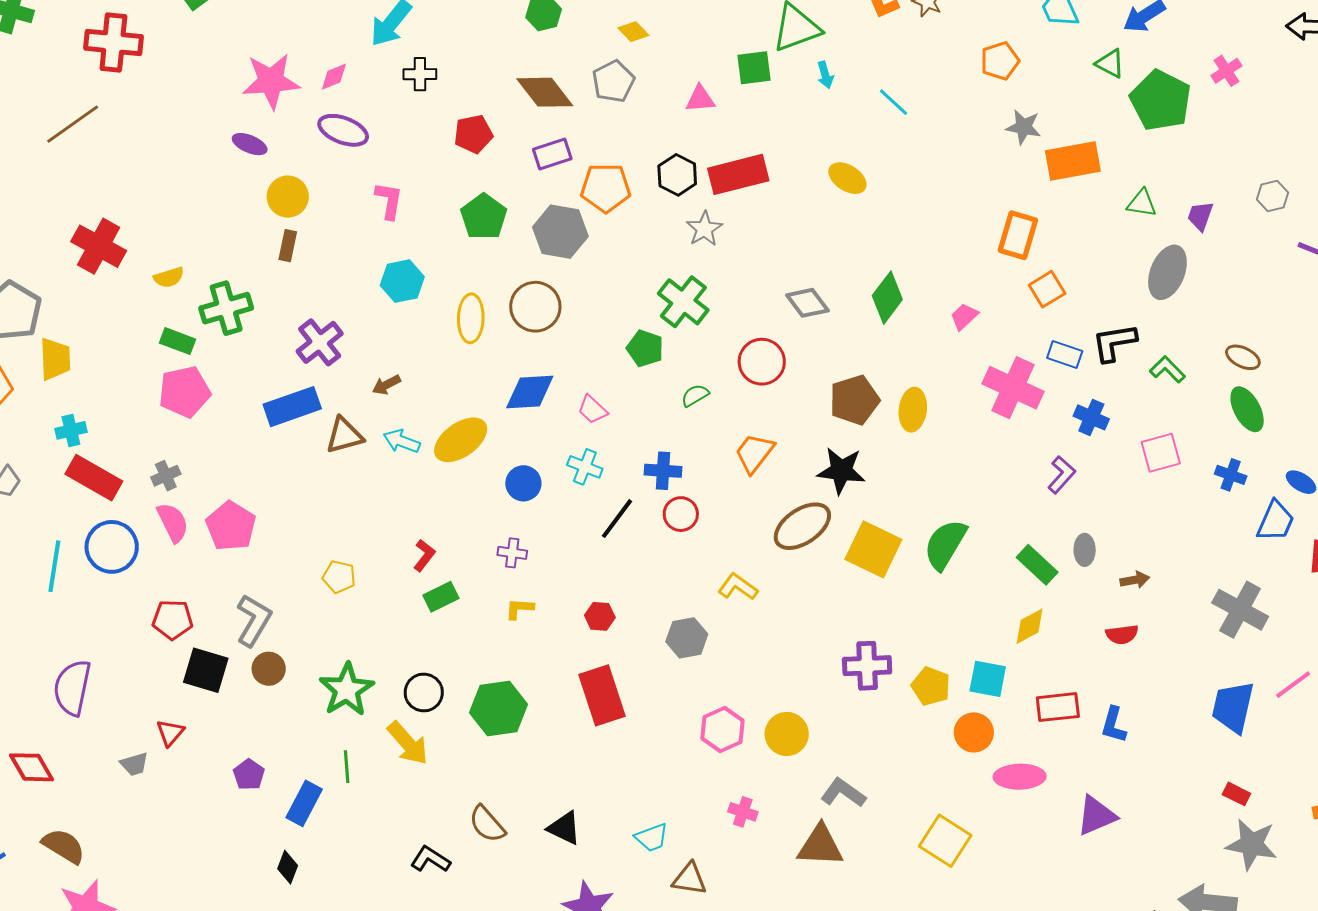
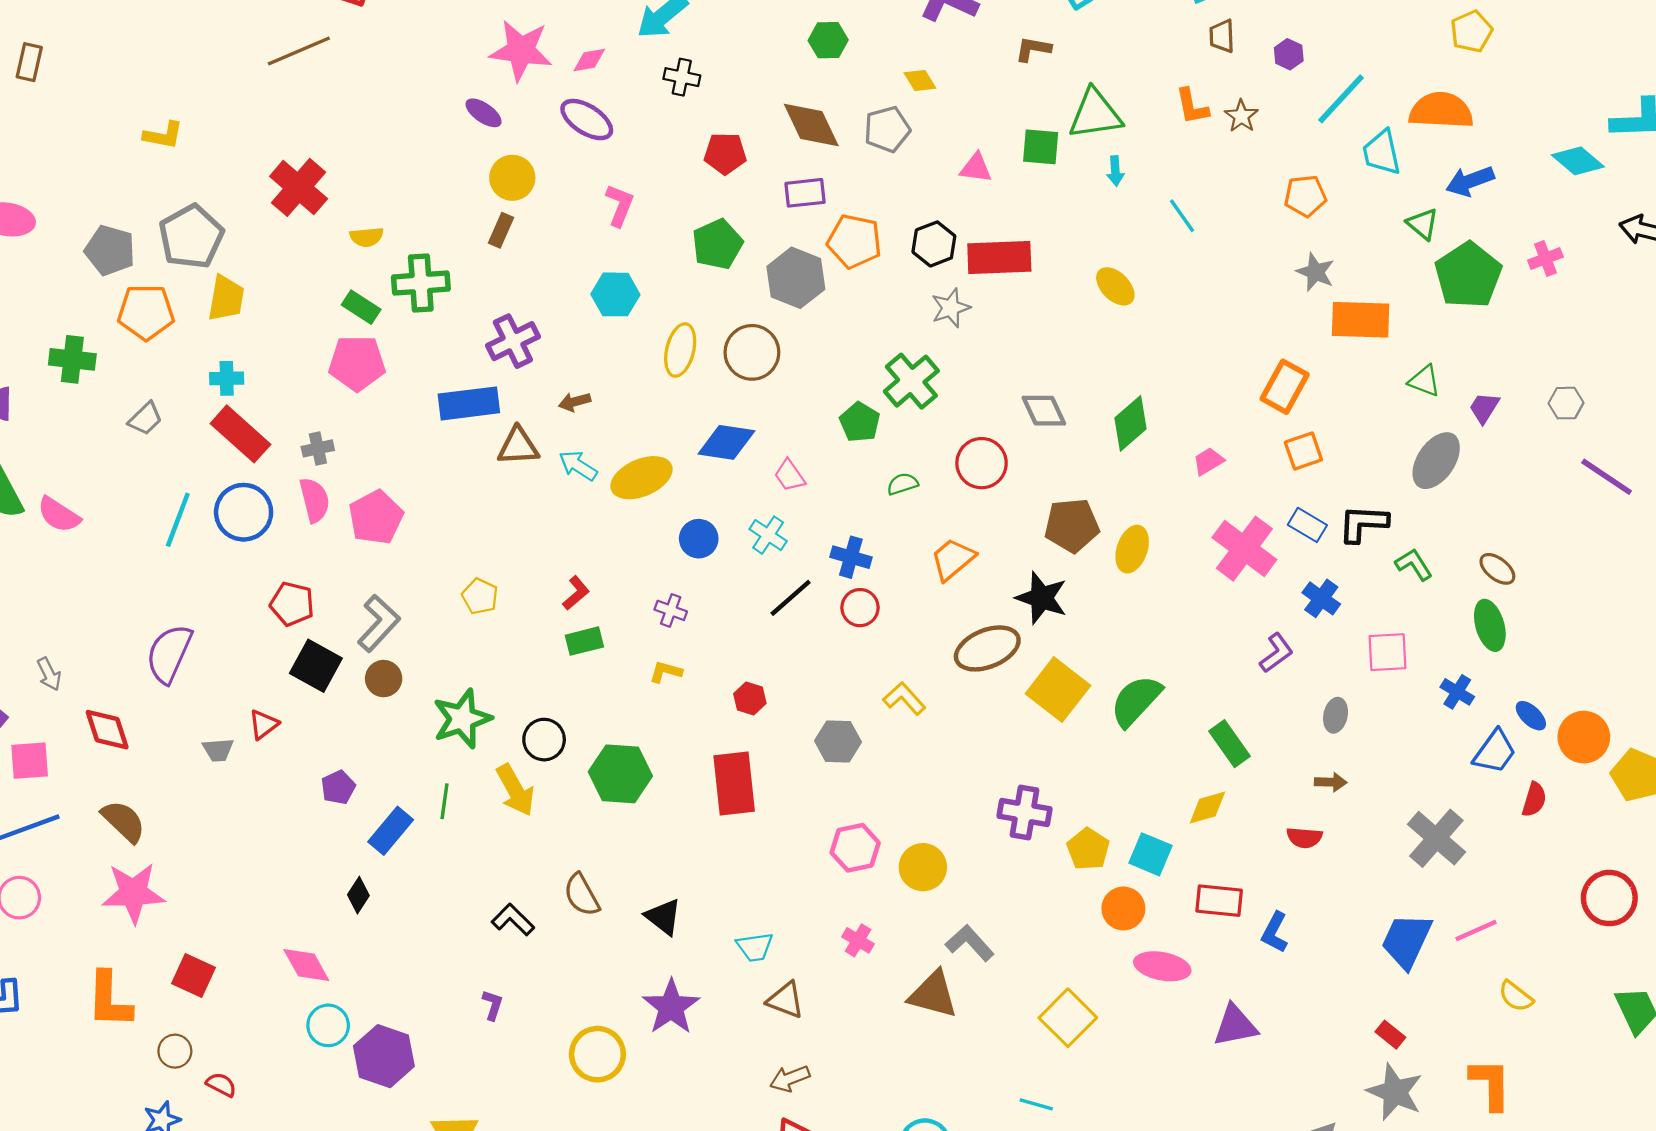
gray ellipse: (1085, 550) -> (1336, 715), moved

